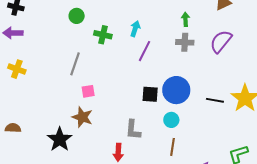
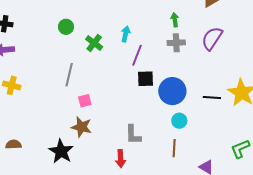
green cross: (103, 35) -> (94, 43), turned 30
black square: (150, 94) -> (146, 79), moved
cyan circle: (171, 120) -> (179, 121), moved

